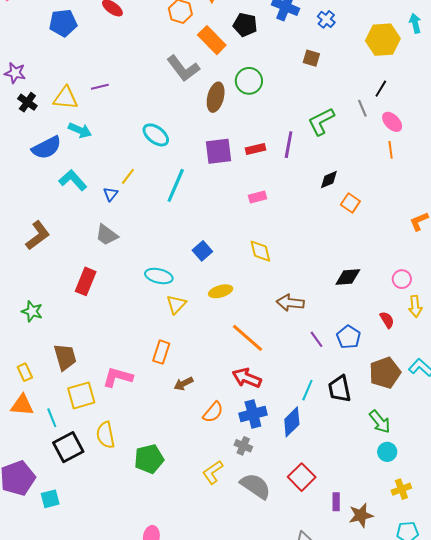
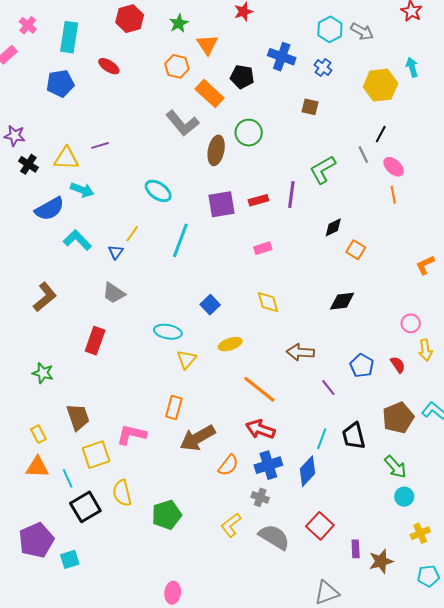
black diamond: (348, 277) -> (342, 301), moved
blue pentagon: (349, 337) -> (362, 366), moved
brown arrow: (184, 384) -> (198, 438), size x1.8

